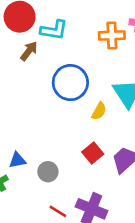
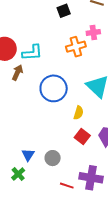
yellow semicircle: (99, 111) -> (78, 113), moved
blue triangle: (17, 160) -> (28, 155), turned -32

